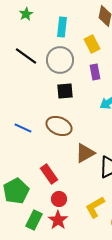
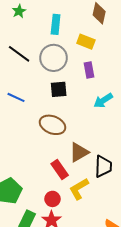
yellow rectangle: (92, 44) -> (86, 42), turned -42
blue line: (23, 128) -> (16, 97), moved
red rectangle: (49, 174) -> (60, 170), moved
yellow L-shape: (95, 207) -> (79, 189), moved

